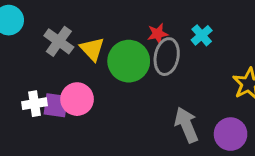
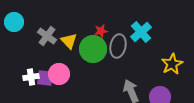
red star: (158, 34) -> (101, 31), moved
cyan cross: (202, 35) -> (141, 32), size x1.5

